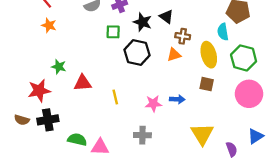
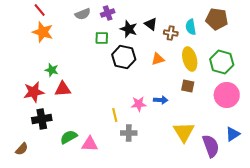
orange star: (49, 25) -> (43, 32), size x1.5
cyan semicircle: (223, 32) -> (191, 27), moved
brown cross: (183, 36) -> (171, 33), moved
red triangle: (83, 83) -> (63, 89), moved
yellow line: (115, 97) -> (115, 115), moved
brown semicircle: (22, 120) -> (22, 149), moved, turned -64
green semicircle: (77, 139) -> (69, 137), turned -42
purple semicircle: (232, 149) -> (211, 146), size x1.6

